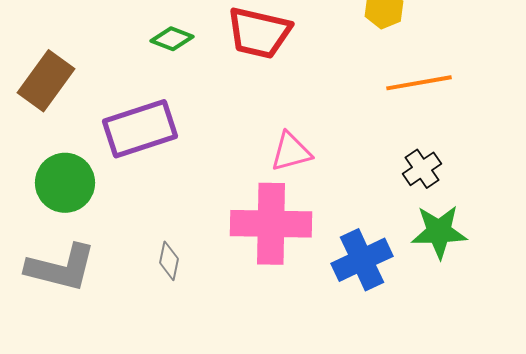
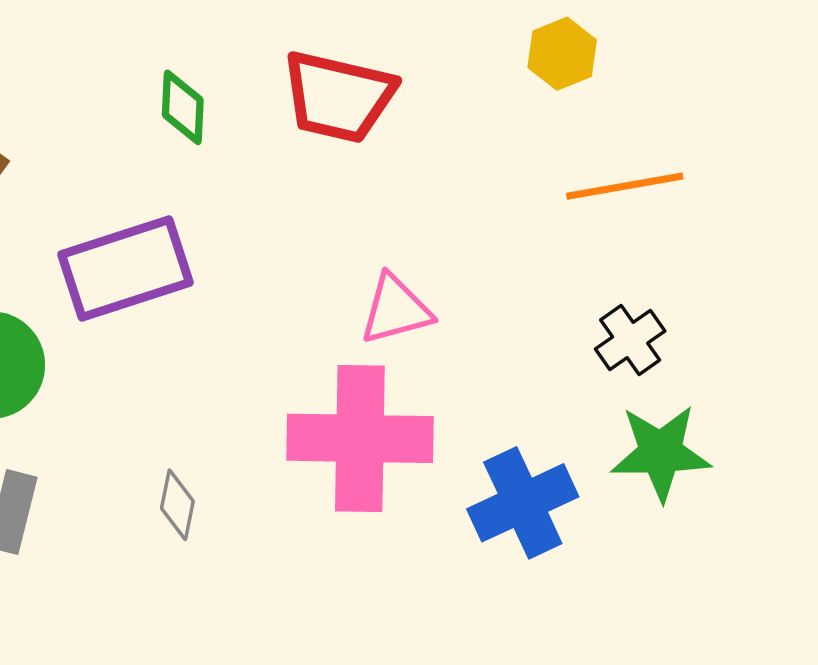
green diamond: (172, 39) -> (183, 107), turned 72

